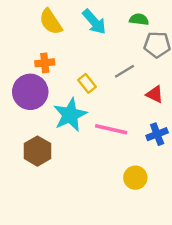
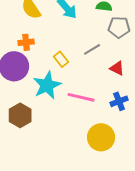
yellow circle: (135, 178) -> (101, 137), size x1.4

